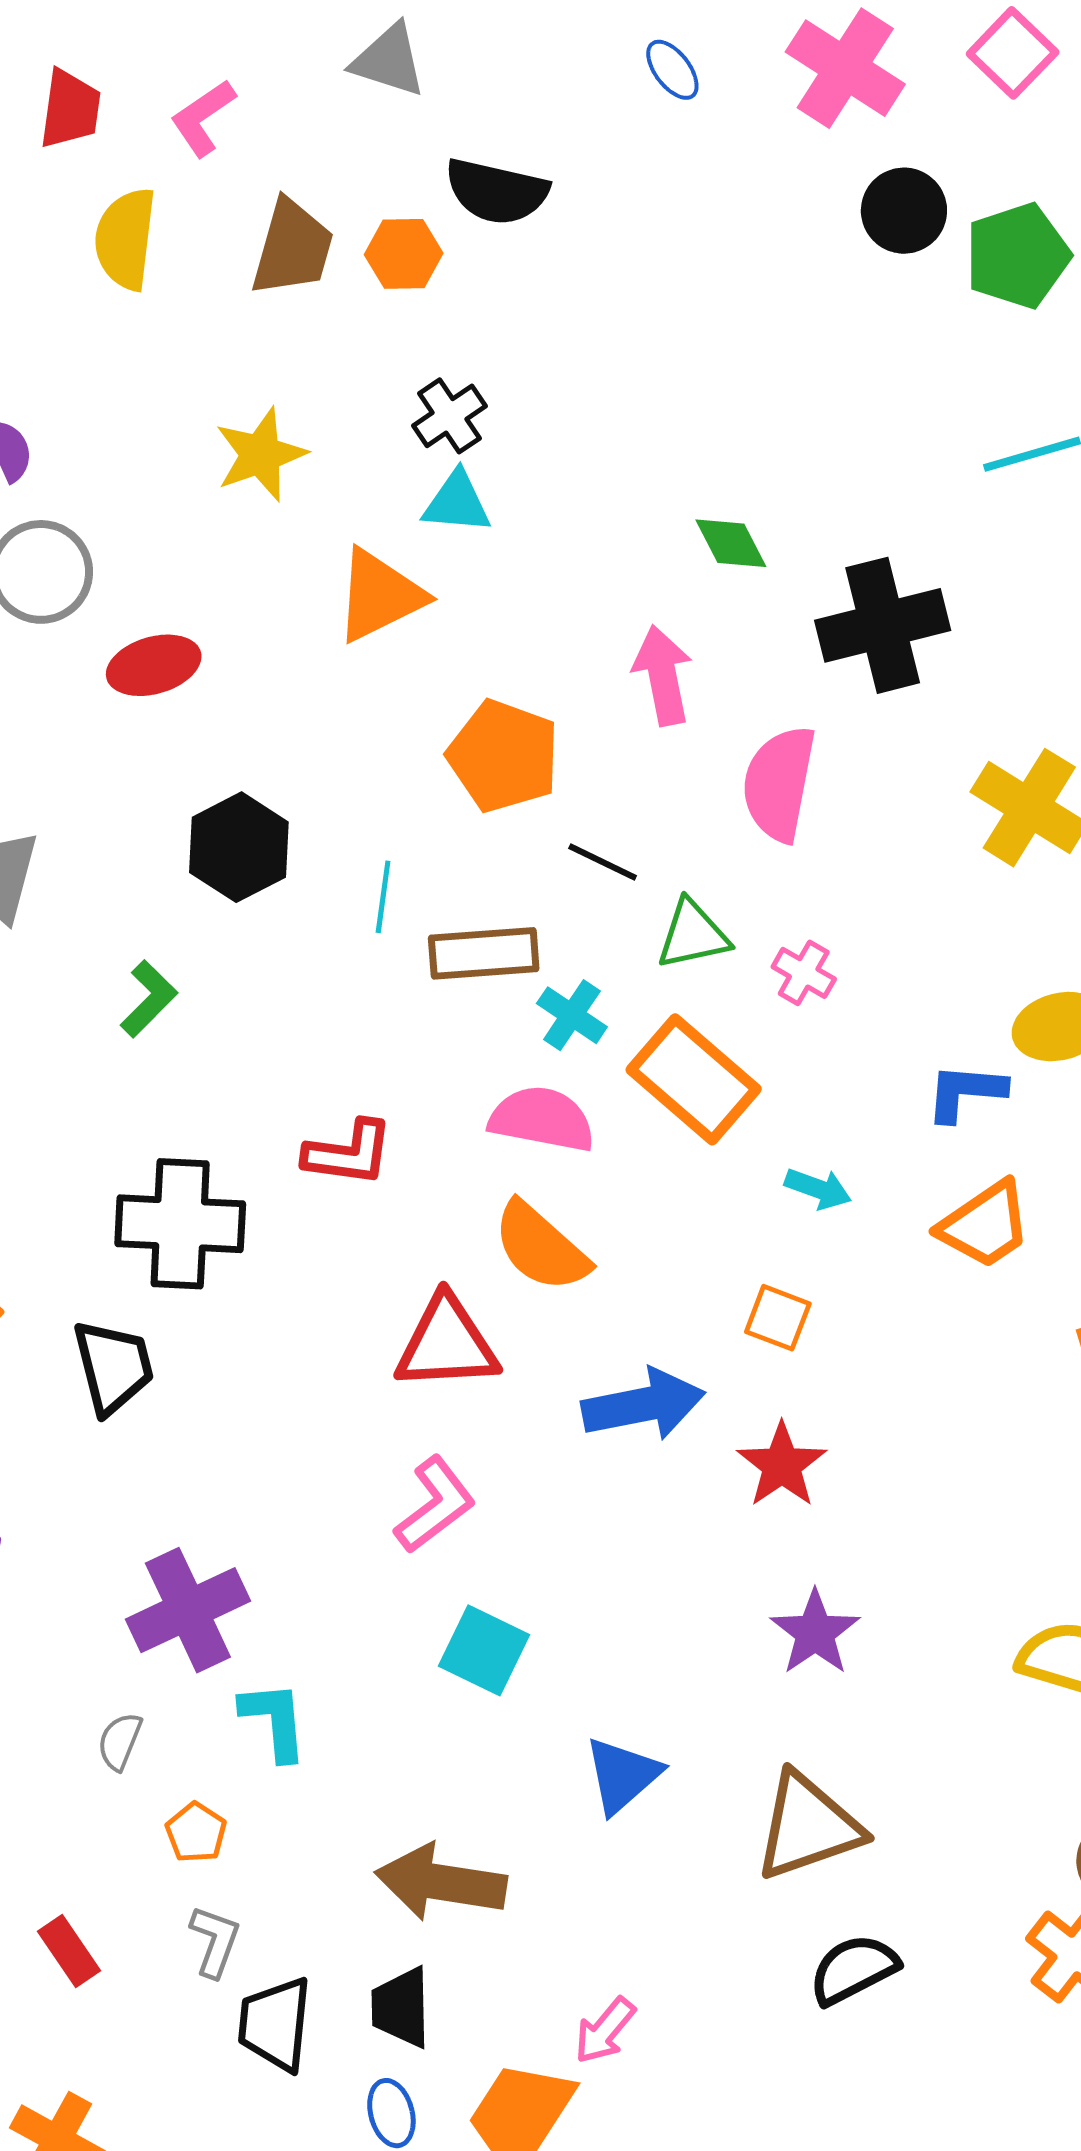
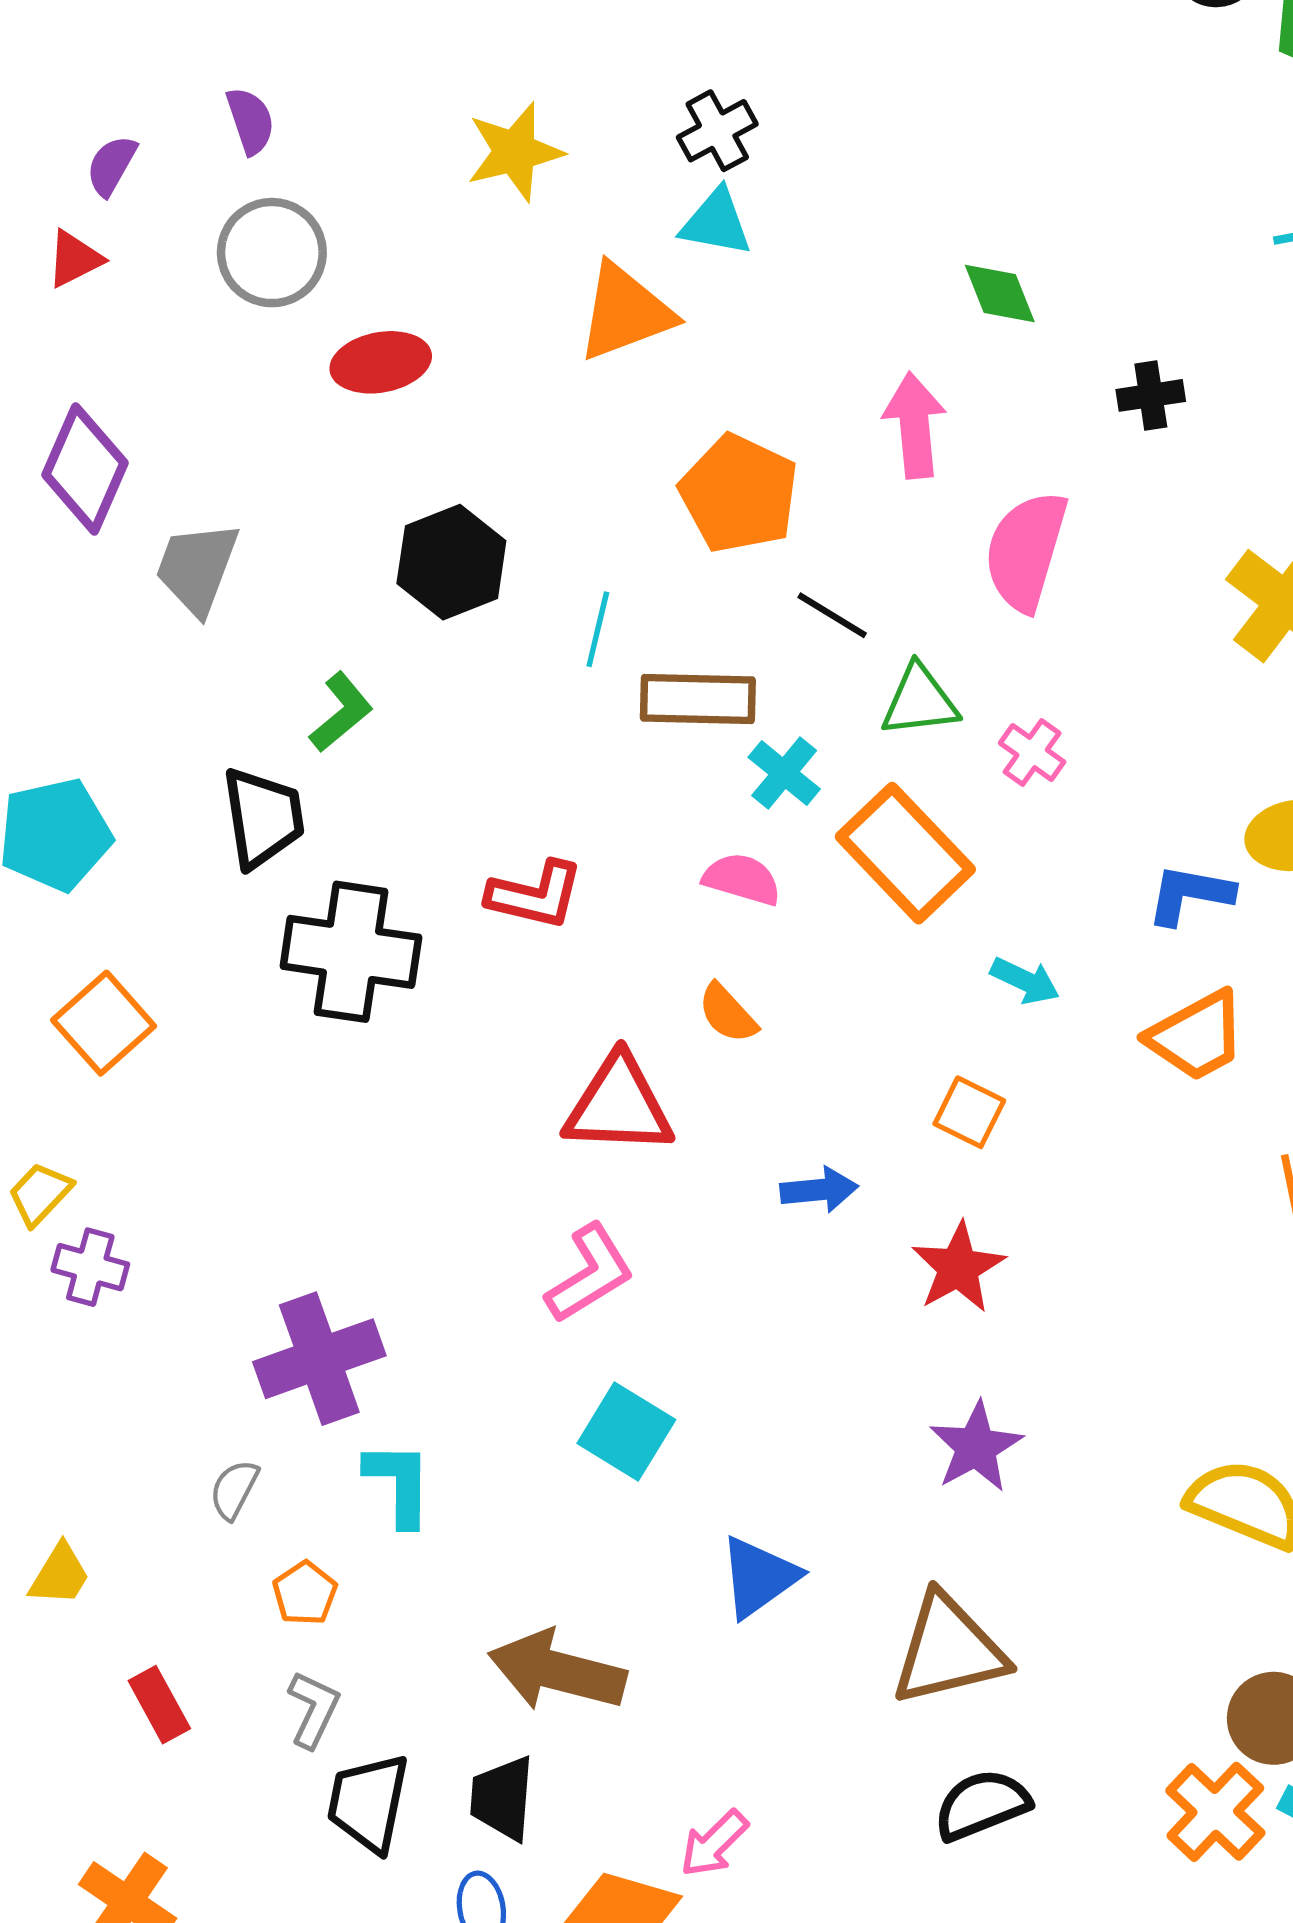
black cross: (883, 625) -> (1151, 395), size x0.5
pink semicircle: (542, 1119) -> (742, 879), size x0.7
orange semicircle: (541, 1247) -> (728, 1013), size x0.6
black trapezoid: (113, 1367) -> (263, 818), moved
blue arrow: (643, 1405) -> (819, 1190), size x0.6

